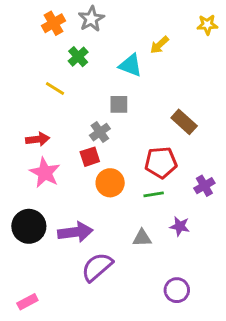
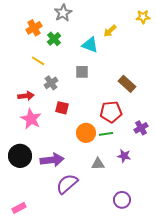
orange cross: (54, 23) -> (34, 28), moved
gray cross: (100, 132) -> (51, 83), moved
red square: (90, 157) -> (62, 108), turned 32
orange circle: (110, 183) -> (86, 133), moved

